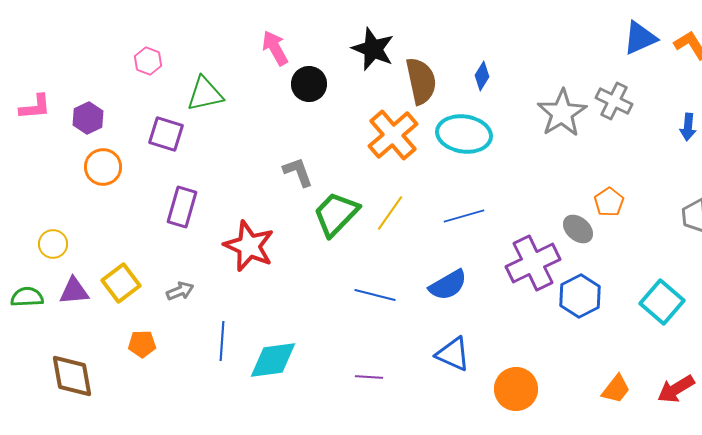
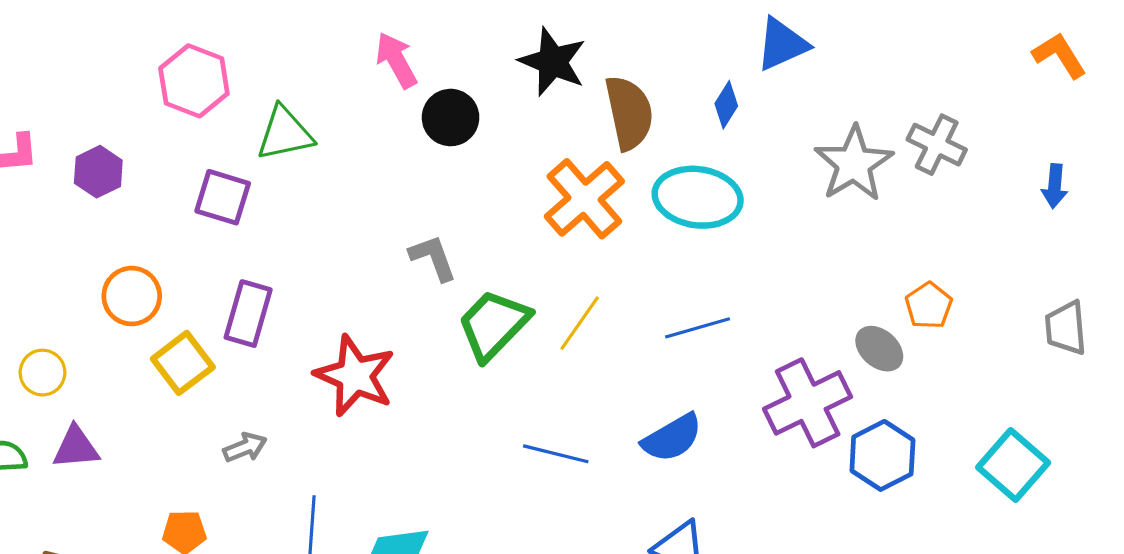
blue triangle: (640, 38) -> (782, 44), moved
pink hexagon: (148, 61) -> (194, 81), size x1.6
orange circle: (103, 167) -> (132, 296), moved
yellow square: (121, 283) -> (183, 363), moved

